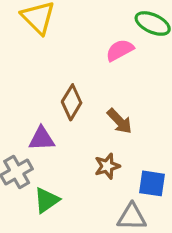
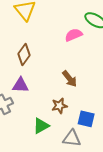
brown diamond: (72, 102) -> (24, 54), moved
green triangle: (47, 200) -> (41, 126), moved

